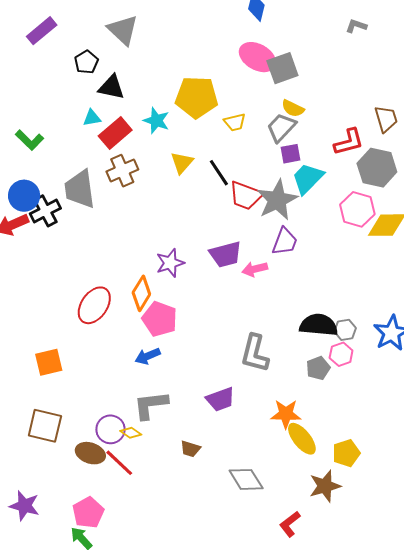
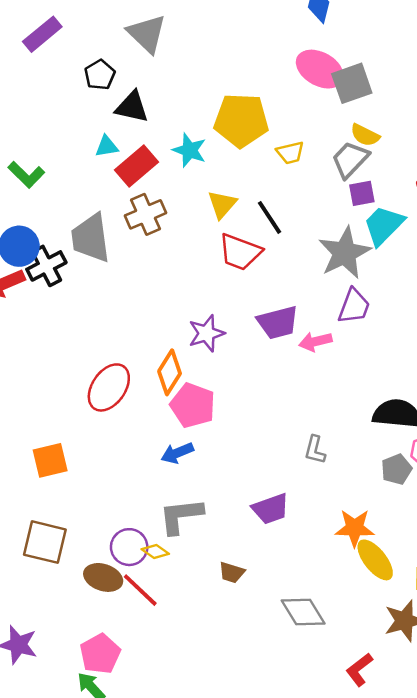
red trapezoid: (246, 196) -> (240, 252), moved
gray L-shape: (255, 353) -> (315, 450), size x0.6

